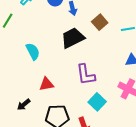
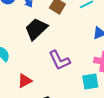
cyan square: (97, 102) -> (90, 81), moved, turned -36

